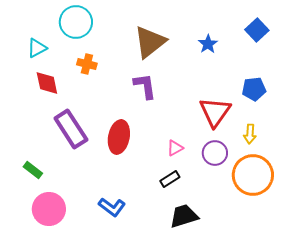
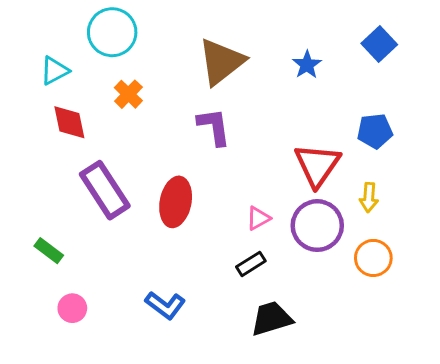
orange cross: (87, 64) -> (128, 94), turned 30
purple circle: (215, 153) -> (317, 226), size x1.4
orange circle: (253, 175) -> (373, 258), size x0.6
pink circle: (49, 209) -> (72, 308), size x0.6

